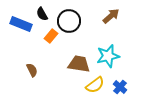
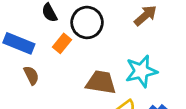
blue rectangle: (21, 24) -> (19, 43), moved
brown semicircle: (32, 70) -> (31, 75), moved

